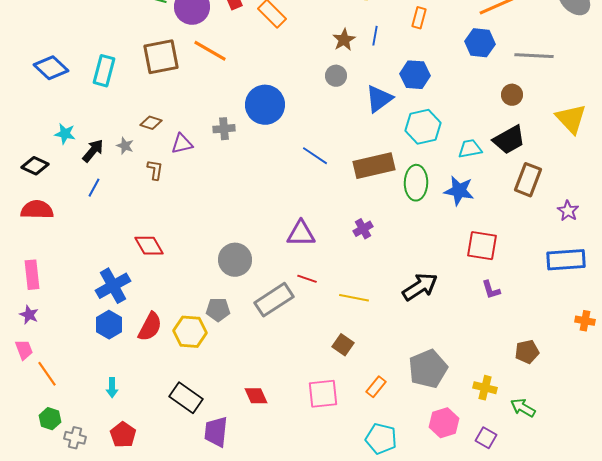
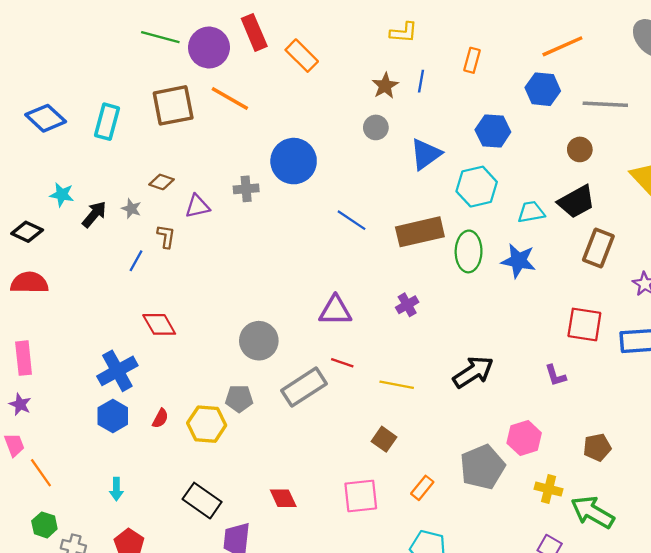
blue hexagon: (415, 75) -> (493, 131), moved
blue line: (94, 188) -> (136, 261), moved
red square: (482, 246) -> (584, 324), moved
red semicircle: (150, 327) -> (160, 418), size x0.6
green arrow: (523, 408) -> (593, 512), size x1.5
pink hexagon: (444, 423) -> (524, 438), moved

